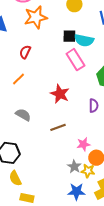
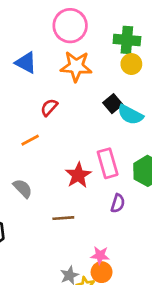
black square: (69, 36) -> (113, 104), turned 32
pink rectangle: (75, 60) -> (108, 163), moved
pink star: (83, 144) -> (100, 255), moved

